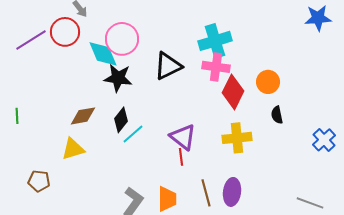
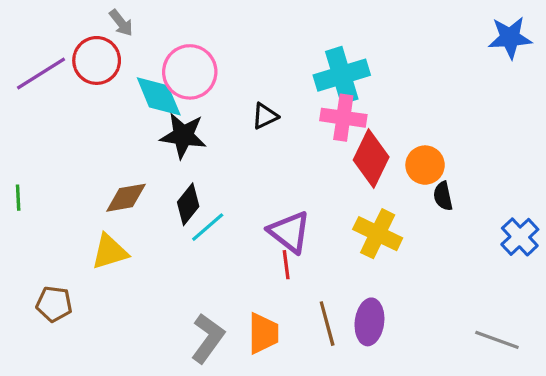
black triangle: (168, 66) -> (265, 116), size x0.6
orange circle: (268, 82) -> (425, 165), moved
yellow cross: (237, 138) -> (378, 234), turned 32

